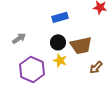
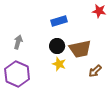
gray arrow: (19, 38) -> (18, 42), turned -40
purple hexagon: (32, 69) -> (17, 74), moved

